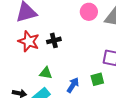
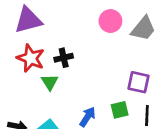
green triangle: (46, 73) -> (50, 82), moved, turned 48

